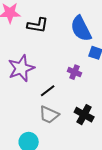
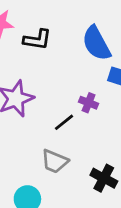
black line: (48, 91) -> (64, 122), moved
black cross: (84, 115) -> (104, 178), moved

